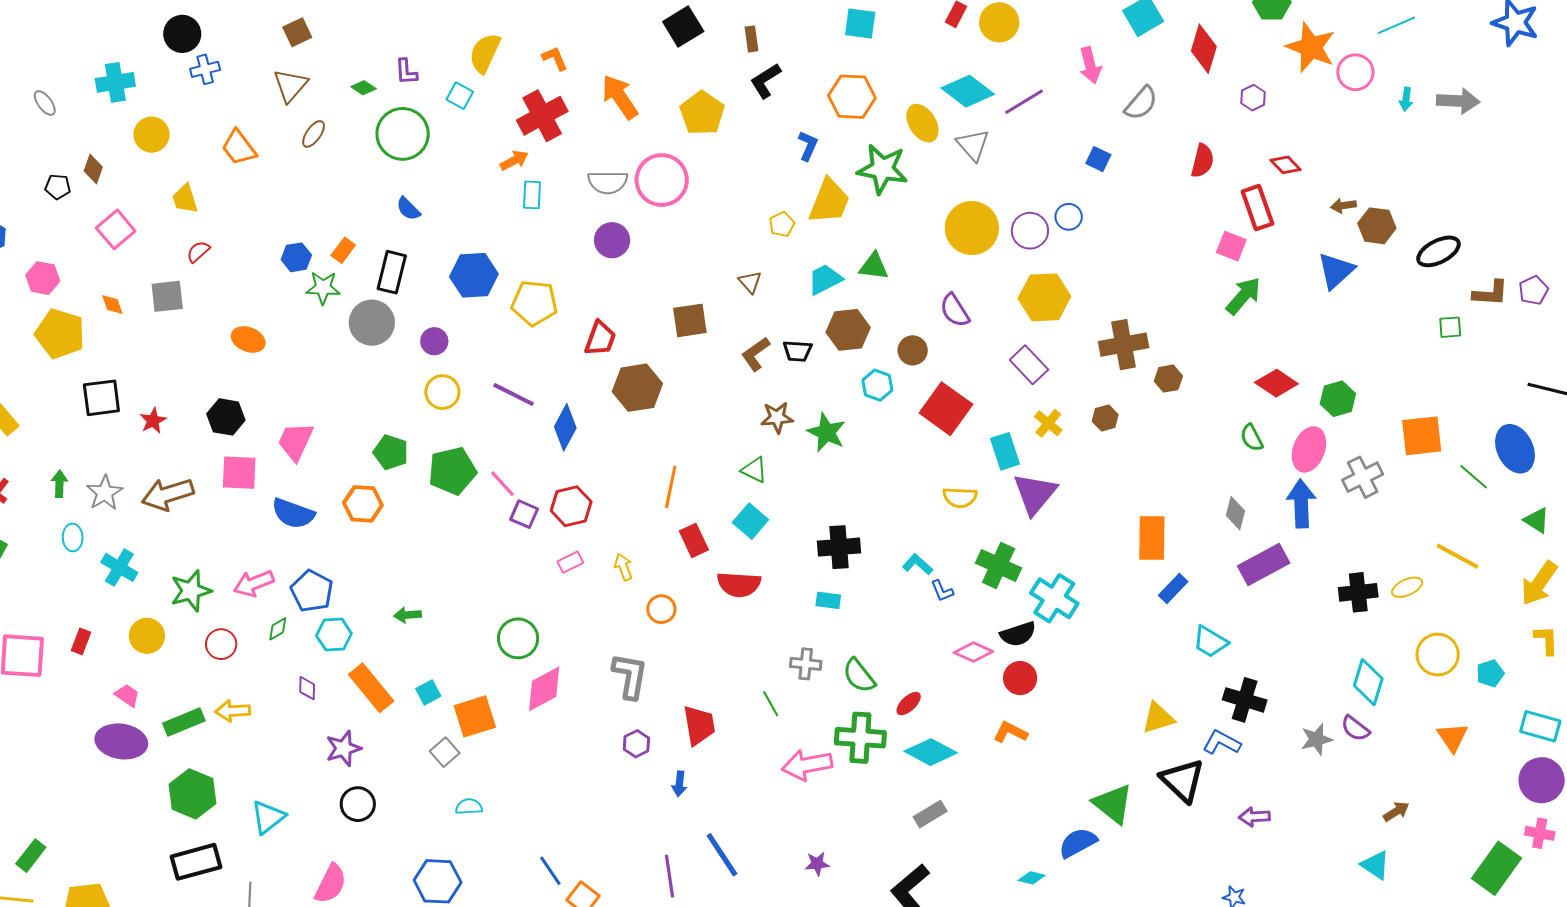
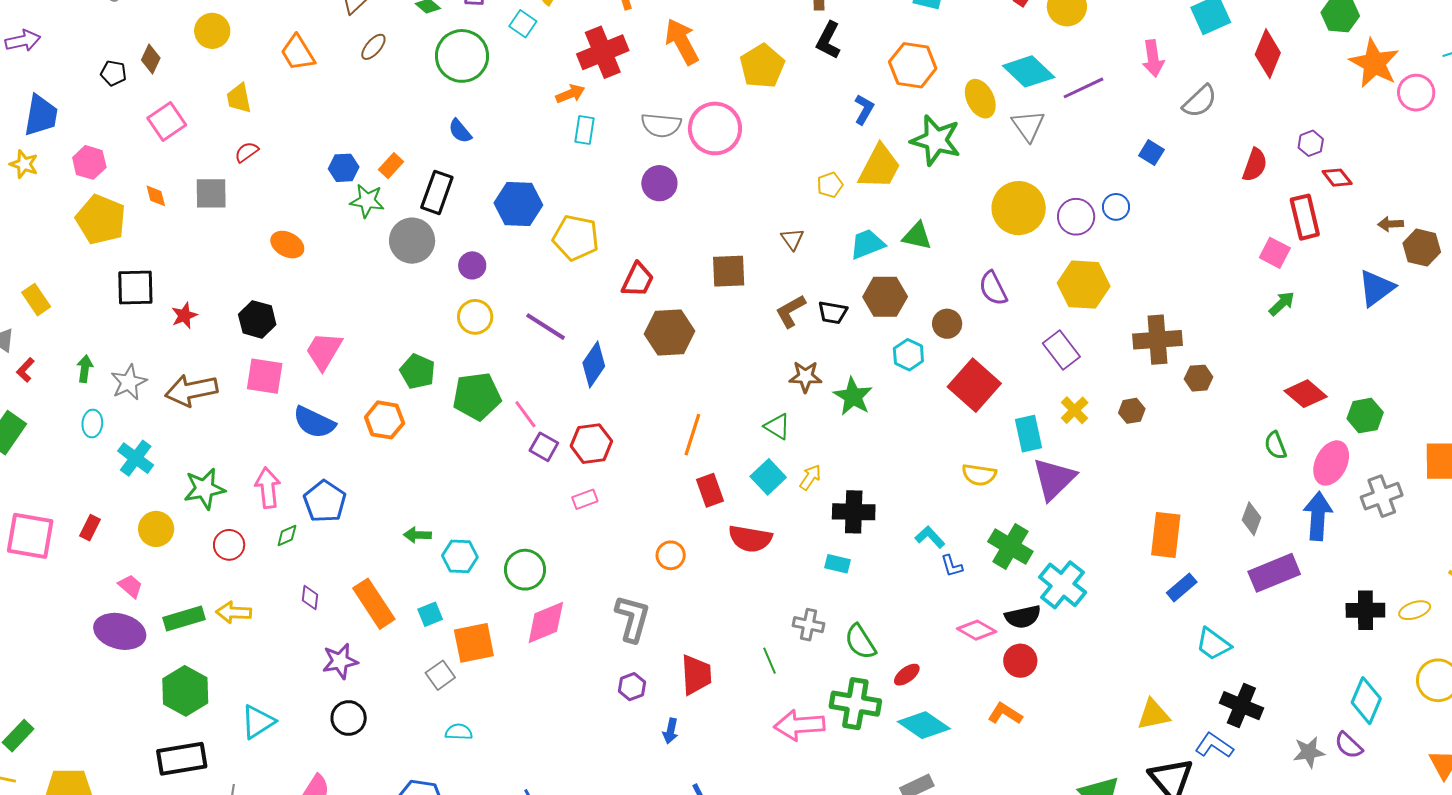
black L-shape: (765, 81) -> (828, 40), turned -36
purple hexagon: (1253, 98) -> (1311, 143), moved
green arrow: (1243, 296) -> (1282, 304), size x0.7
yellow arrow: (623, 567) -> (810, 477), moved, turned 48
pink arrow: (254, 583) -> (268, 488), turned 99
cyan hexagon: (334, 635) -> (460, 556), moved

